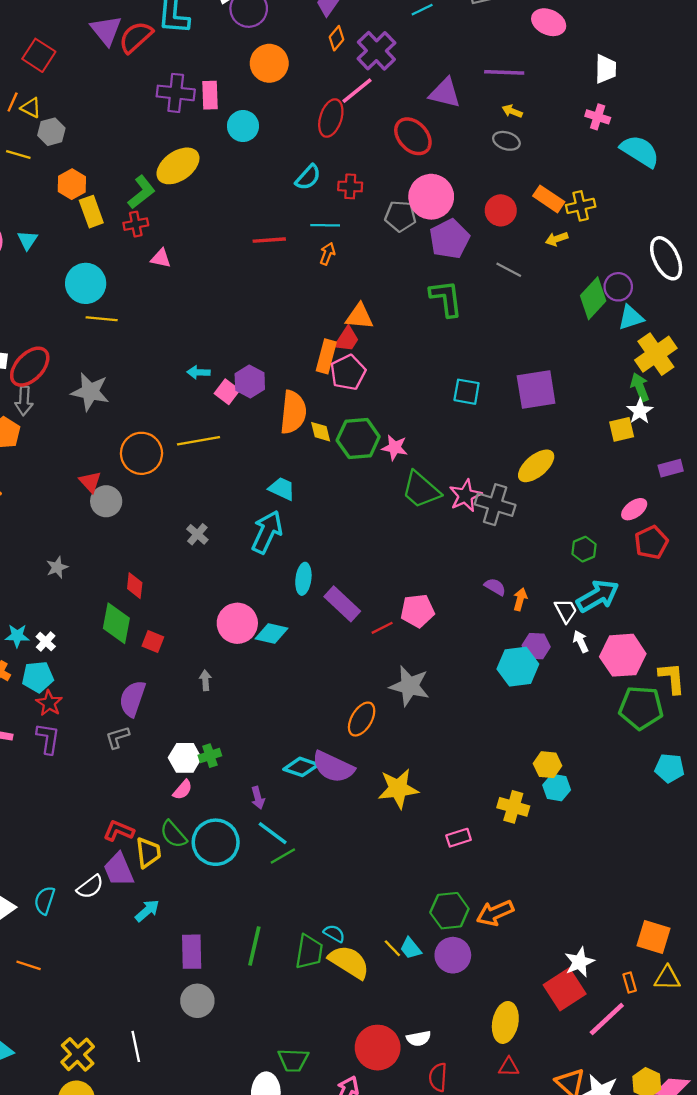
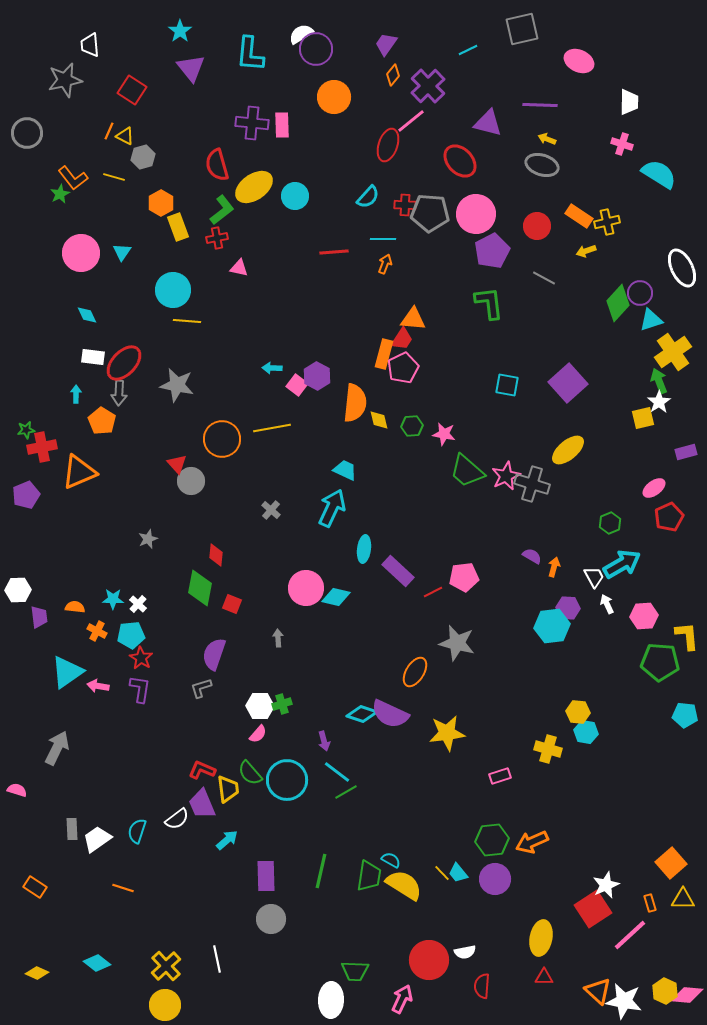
red semicircle: (136, 37) -> (217, 165), moved, turned -64
cyan circle: (243, 126) -> (295, 196), moved
gray ellipse: (506, 141) -> (542, 165), size x1.4
gray pentagon: (400, 216) -> (430, 213), moved, size x1.4
purple square: (536, 389) -> (568, 383), turned -33
green hexagon: (358, 439) -> (412, 426), size x0.6
pink hexagon: (623, 655) -> (644, 616), size x0.7
orange square: (654, 937) -> (671, 863), turned 32

